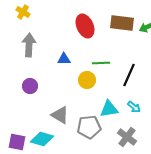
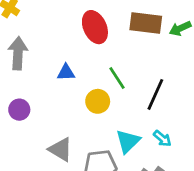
green line: (101, 63) -> (117, 78), turned 60
cyan triangle: (109, 109) -> (128, 141), turned -36

